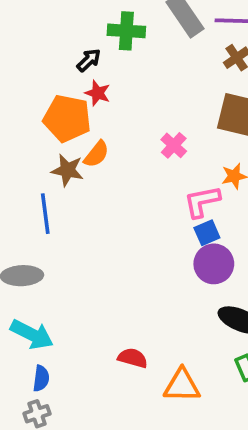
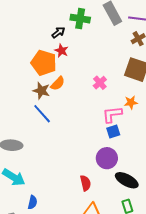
blue line: (45, 214) -> (42, 114), moved, turned -40
purple circle: (214, 264) -> (107, 158), moved
red semicircle: (133, 358) -> (86, 183), moved, turned 56
blue semicircle: (41, 378) -> (32, 202), moved

